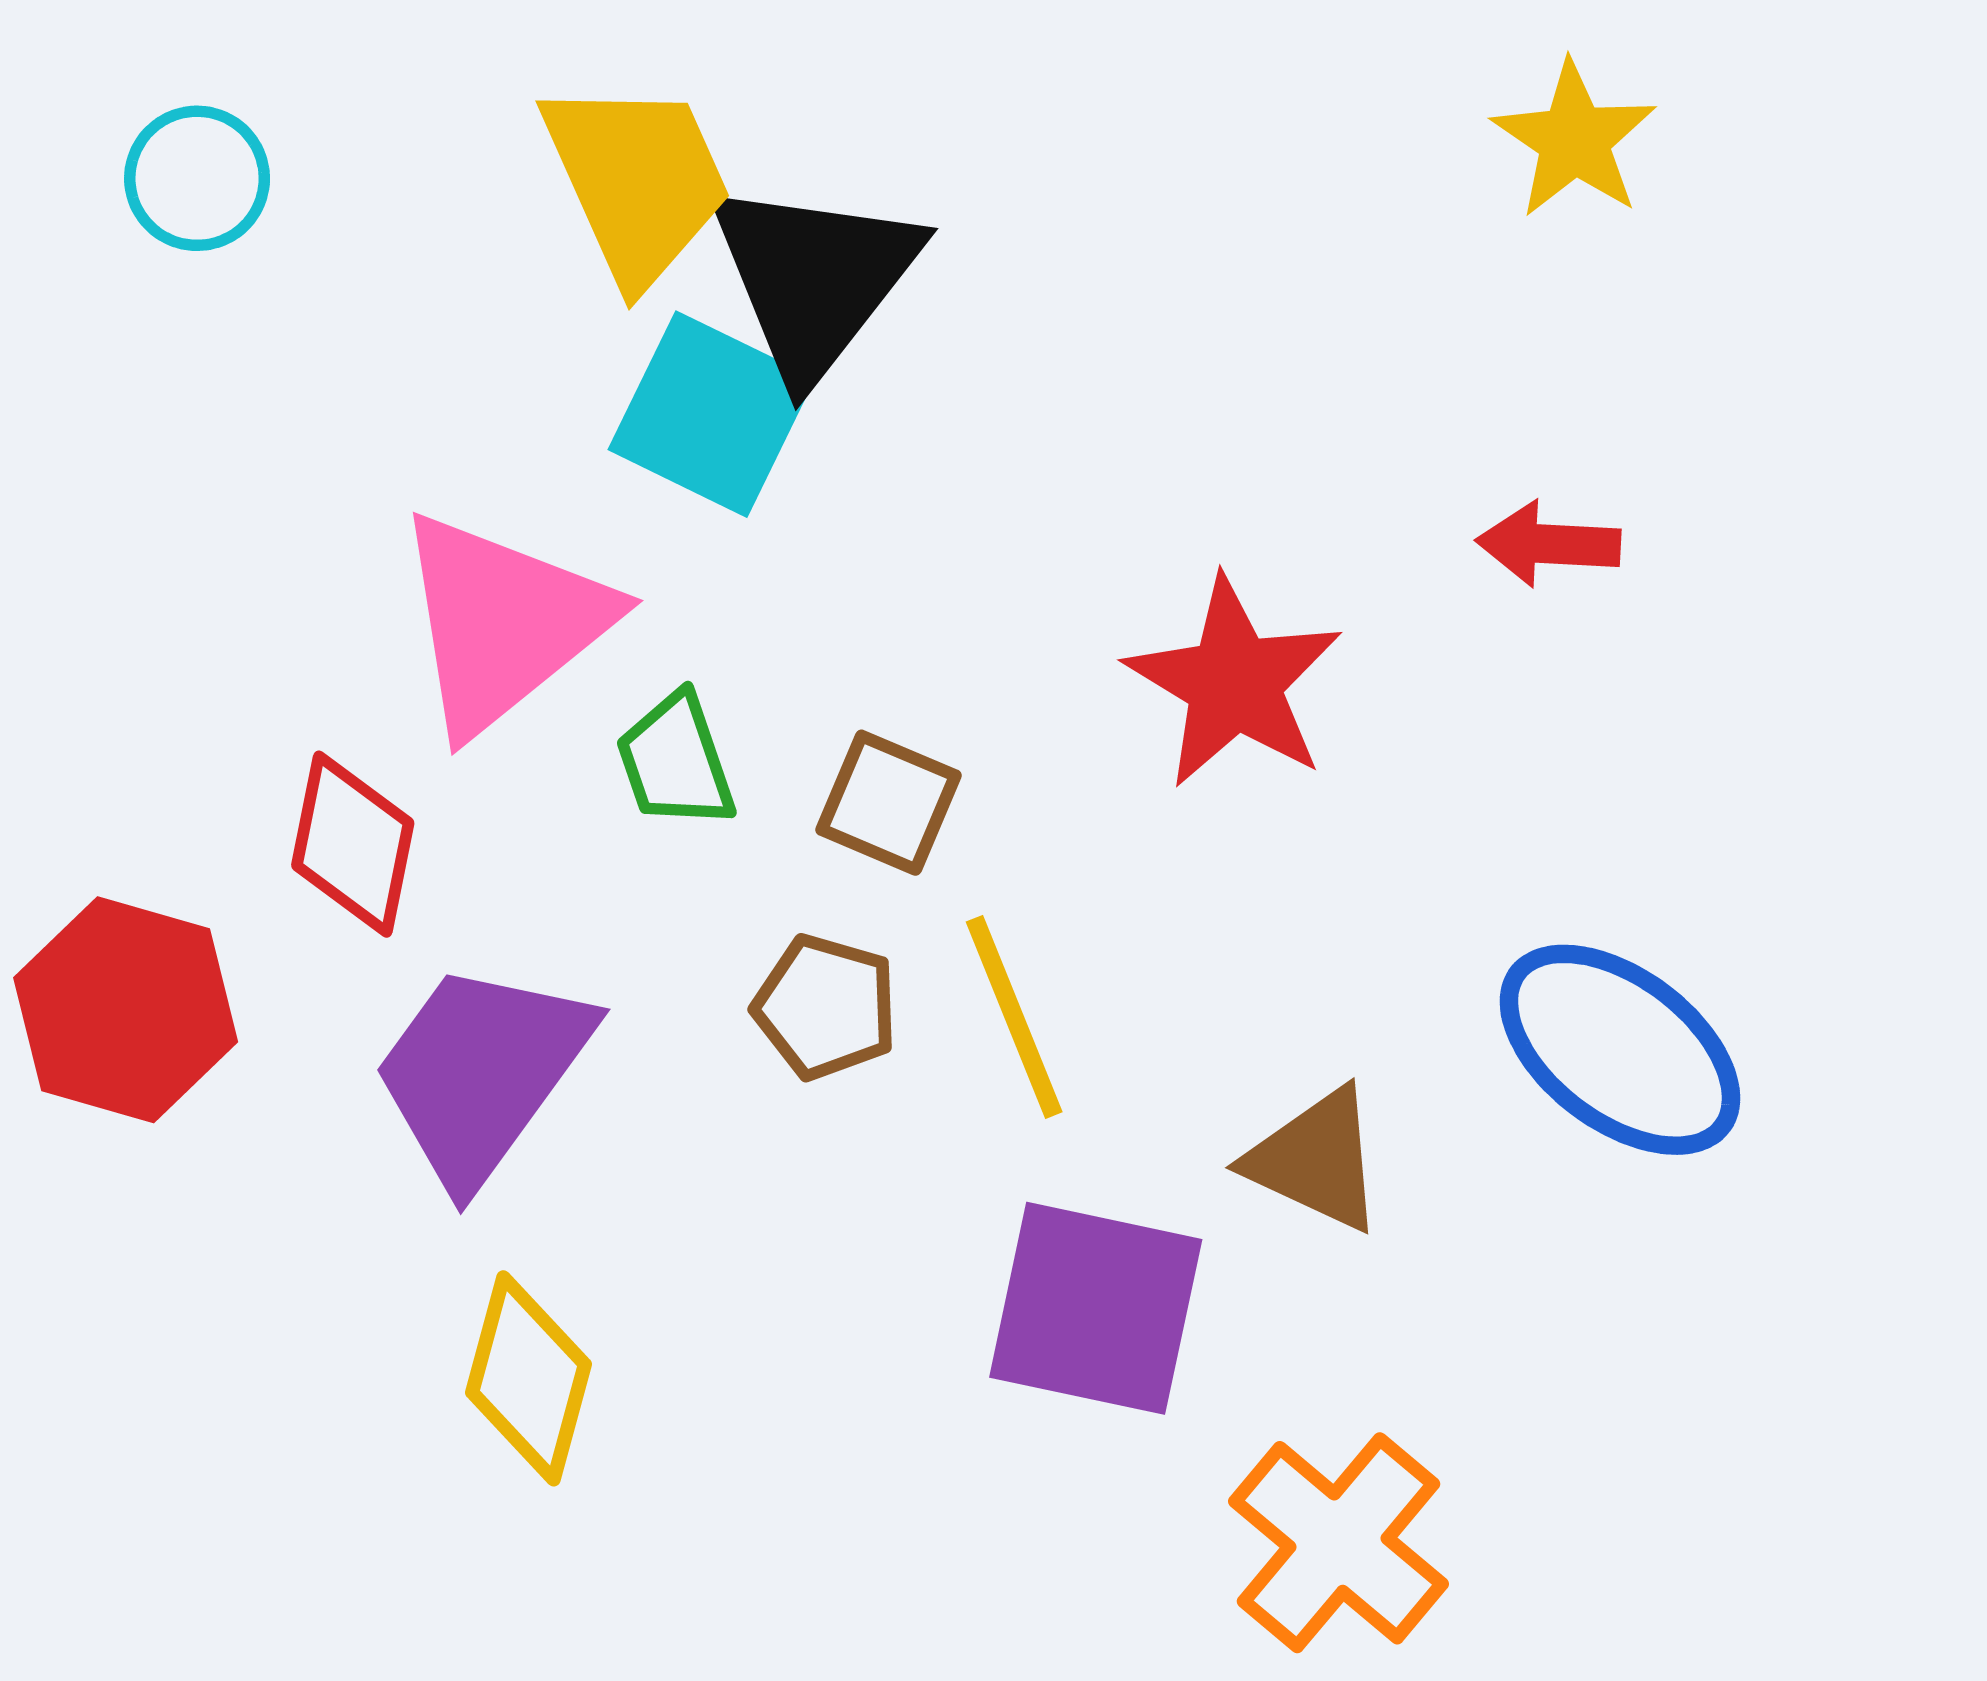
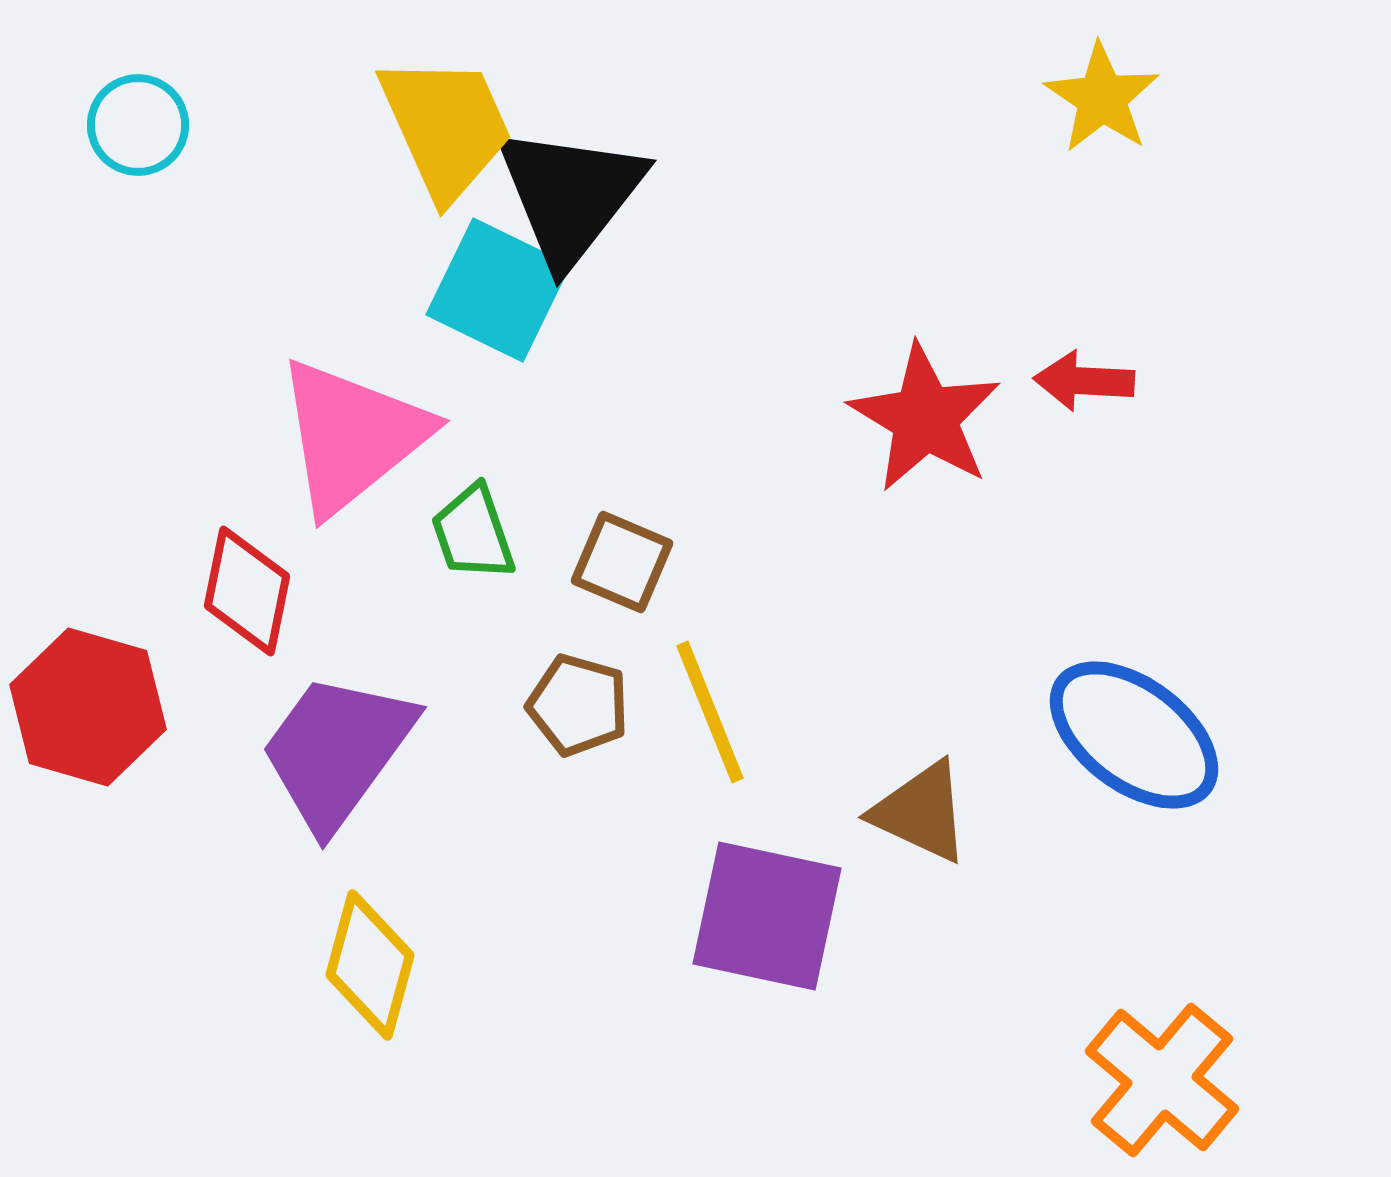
red star: (1234, 683) -> (925, 418), moved
orange cross: (1339, 1543) -> (1162, 1080), moved

